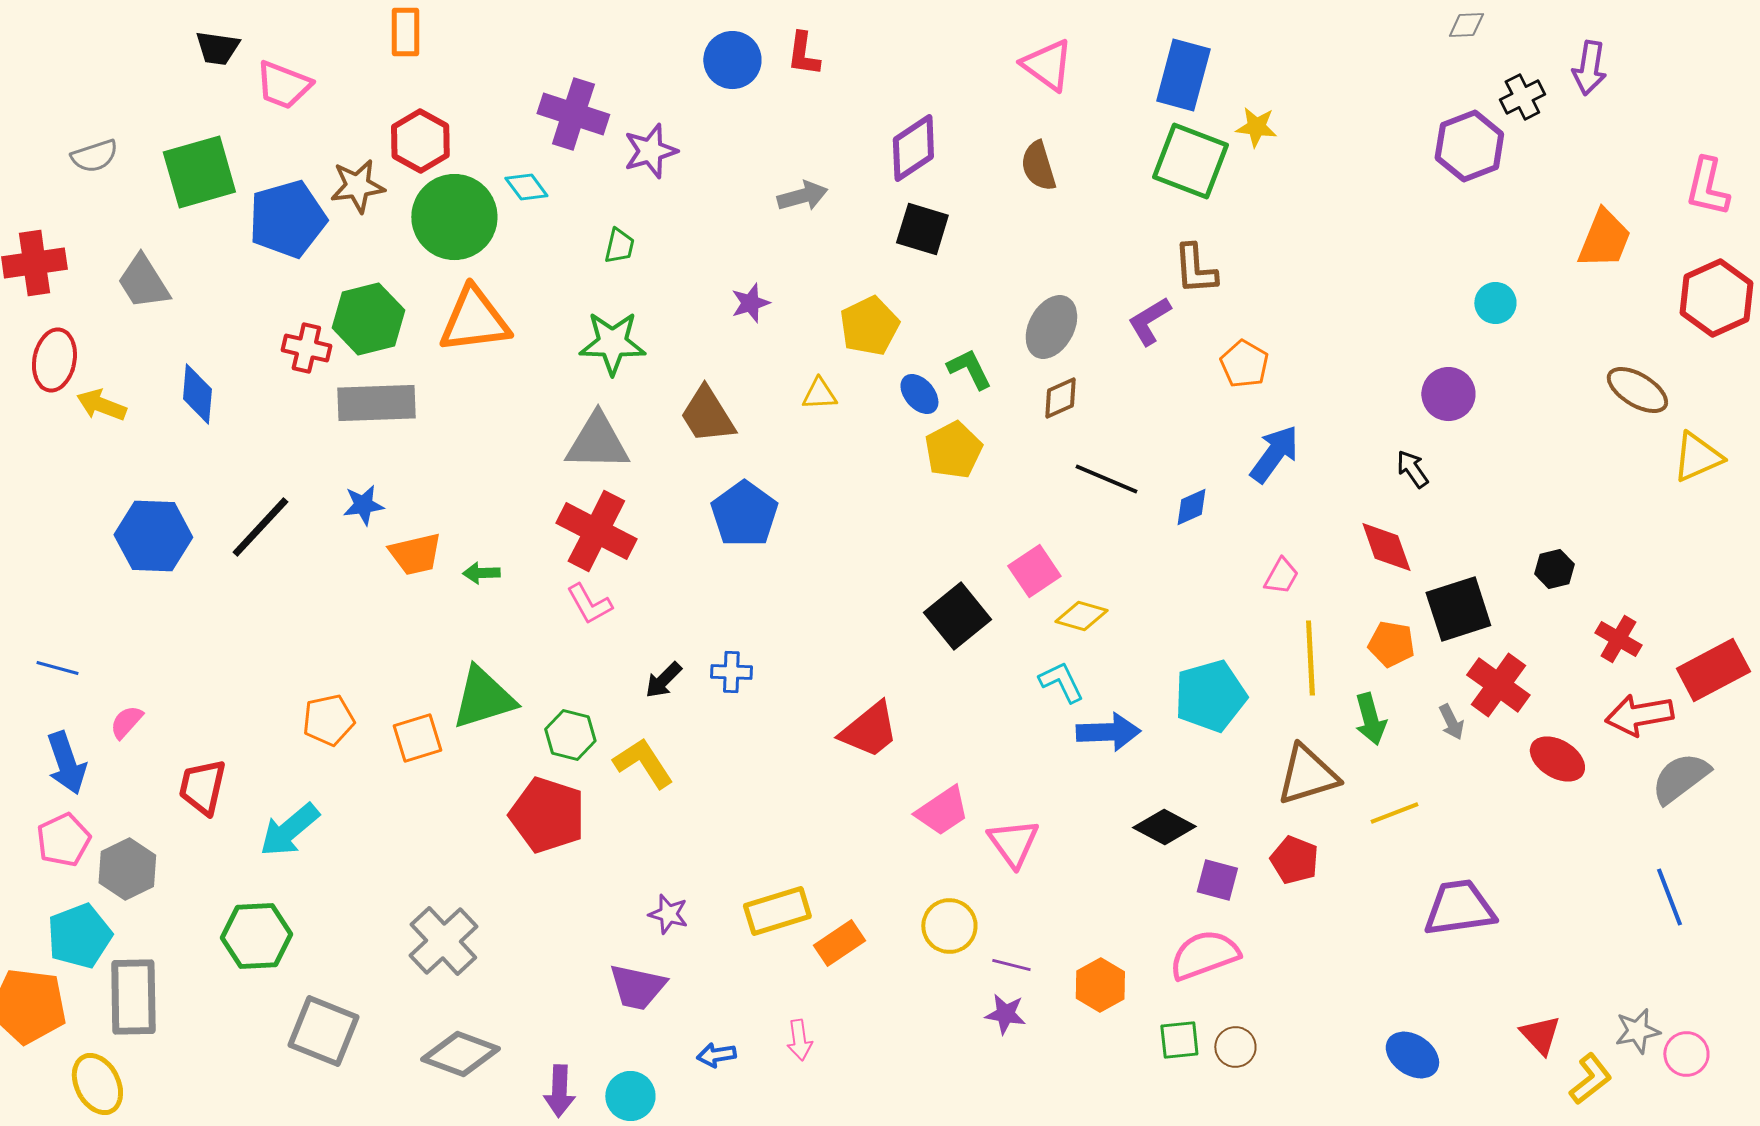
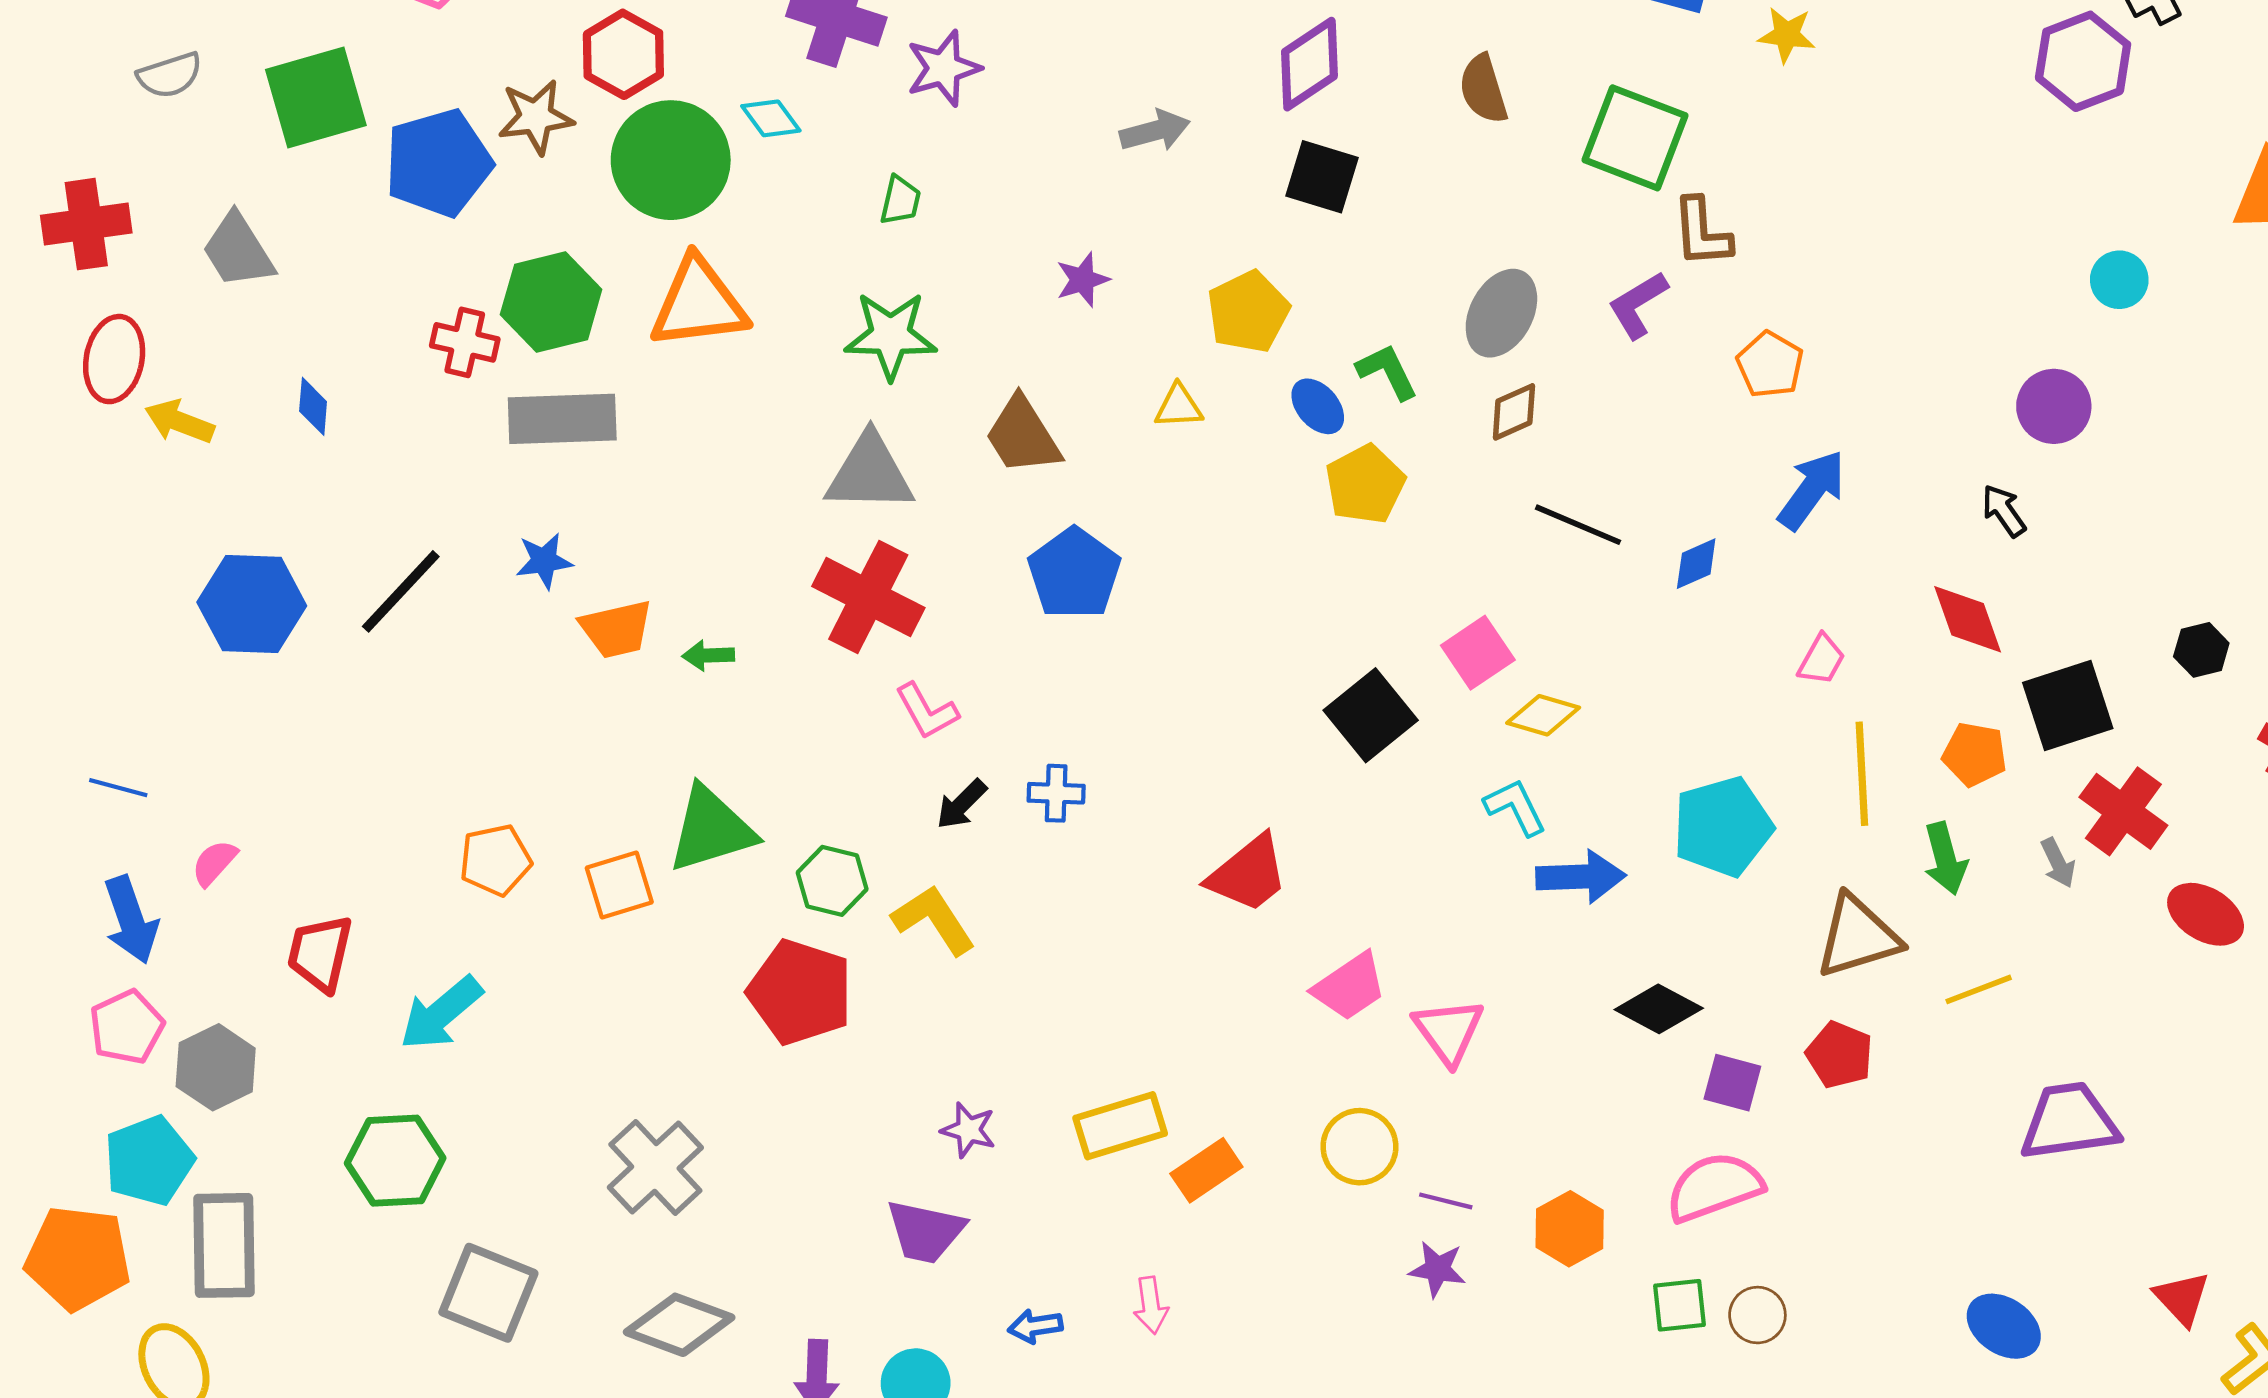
green square: (1190, 161) -> (1635, 138), moved
blue diamond: (197, 394) -> (313, 406), size x0.7
pink L-shape: (589, 604) -> (927, 711), moved

